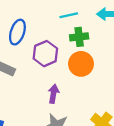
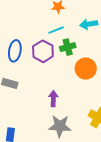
purple hexagon: (45, 54) -> (43, 51), moved
orange circle: (81, 64) -> (86, 69), moved

